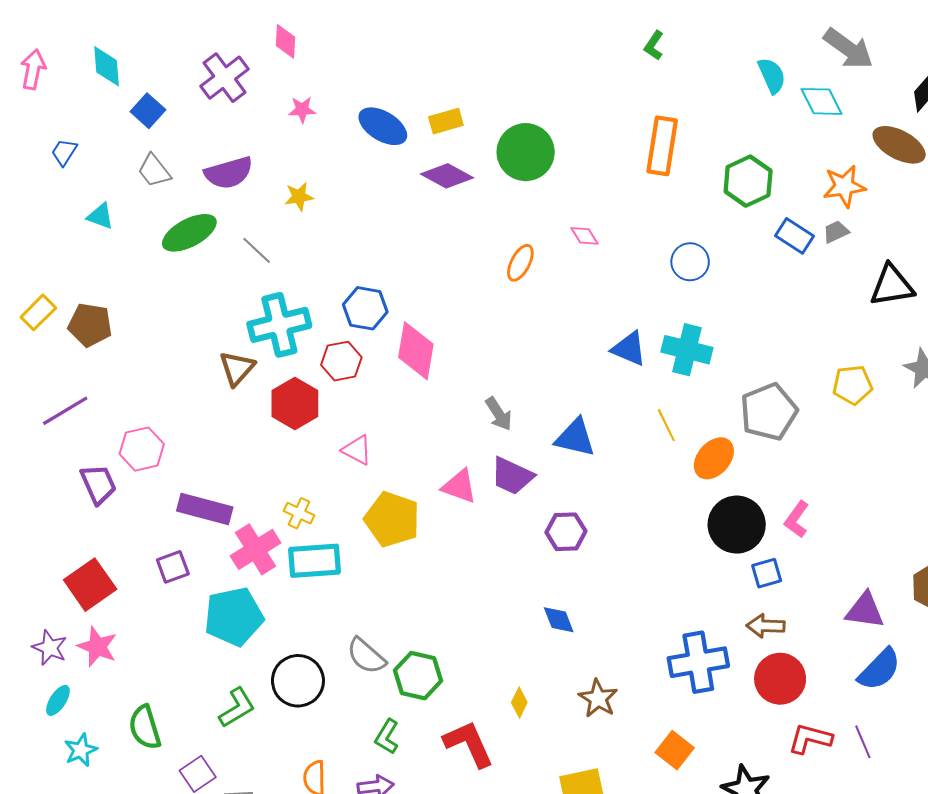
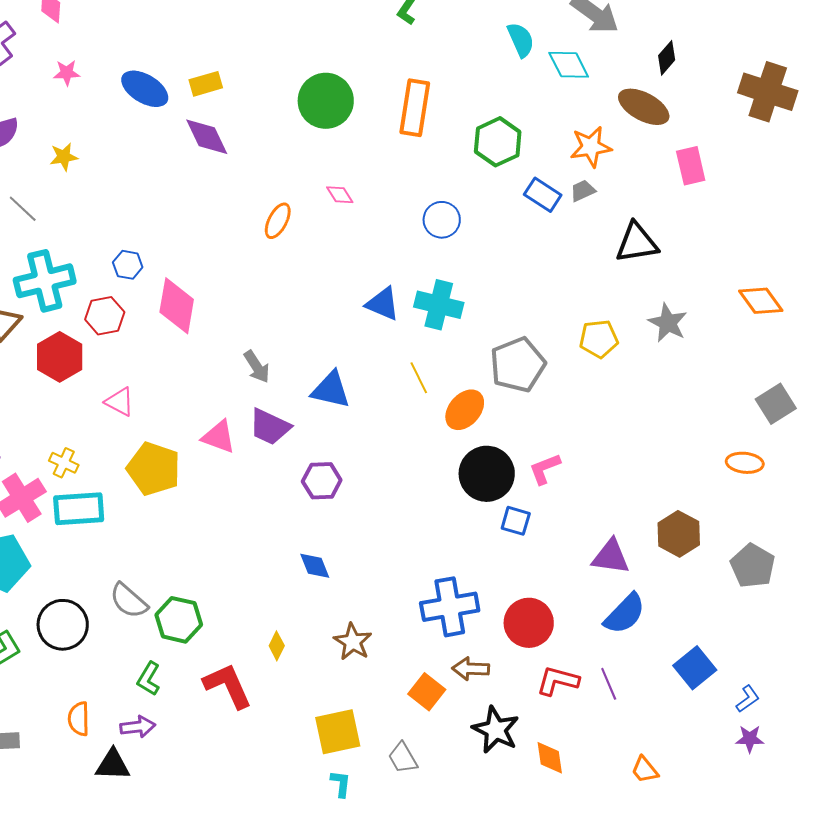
green circle: (526, 152) -> (326, 101), moved
purple diamond: (447, 176) -> (207, 137), turned 36
blue hexagon: (365, 308) -> (128, 265), size x0.7
pink L-shape: (797, 519) -> (545, 469), turned 33
blue square: (767, 573) -> (516, 521), turned 32
brown arrow: (766, 626) -> (471, 669), moved

